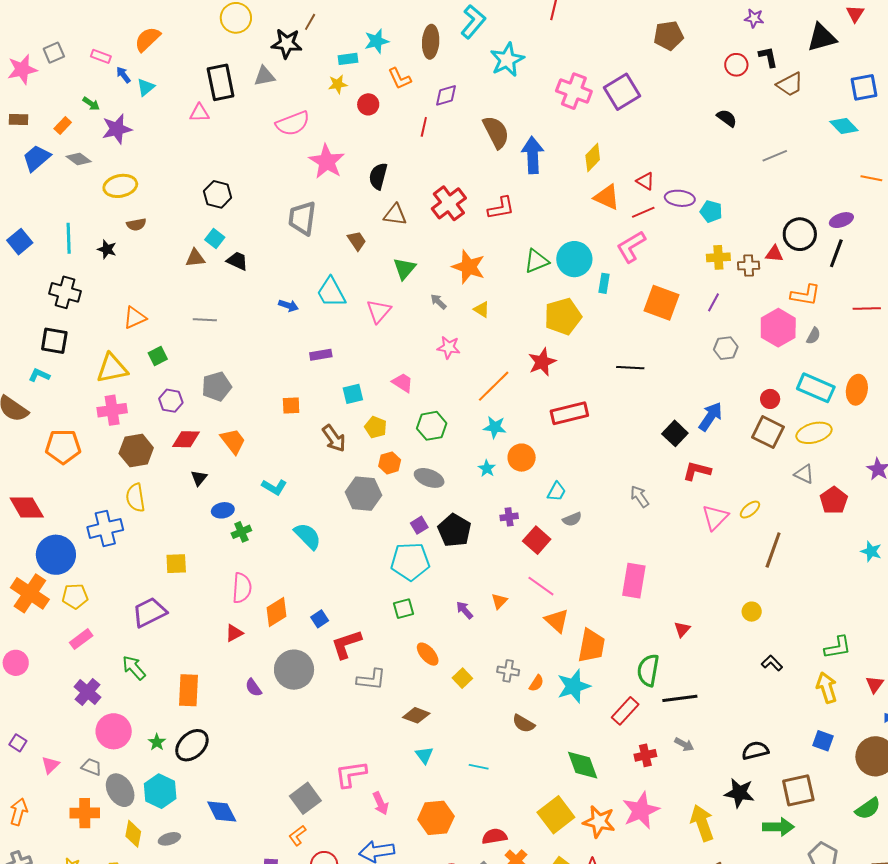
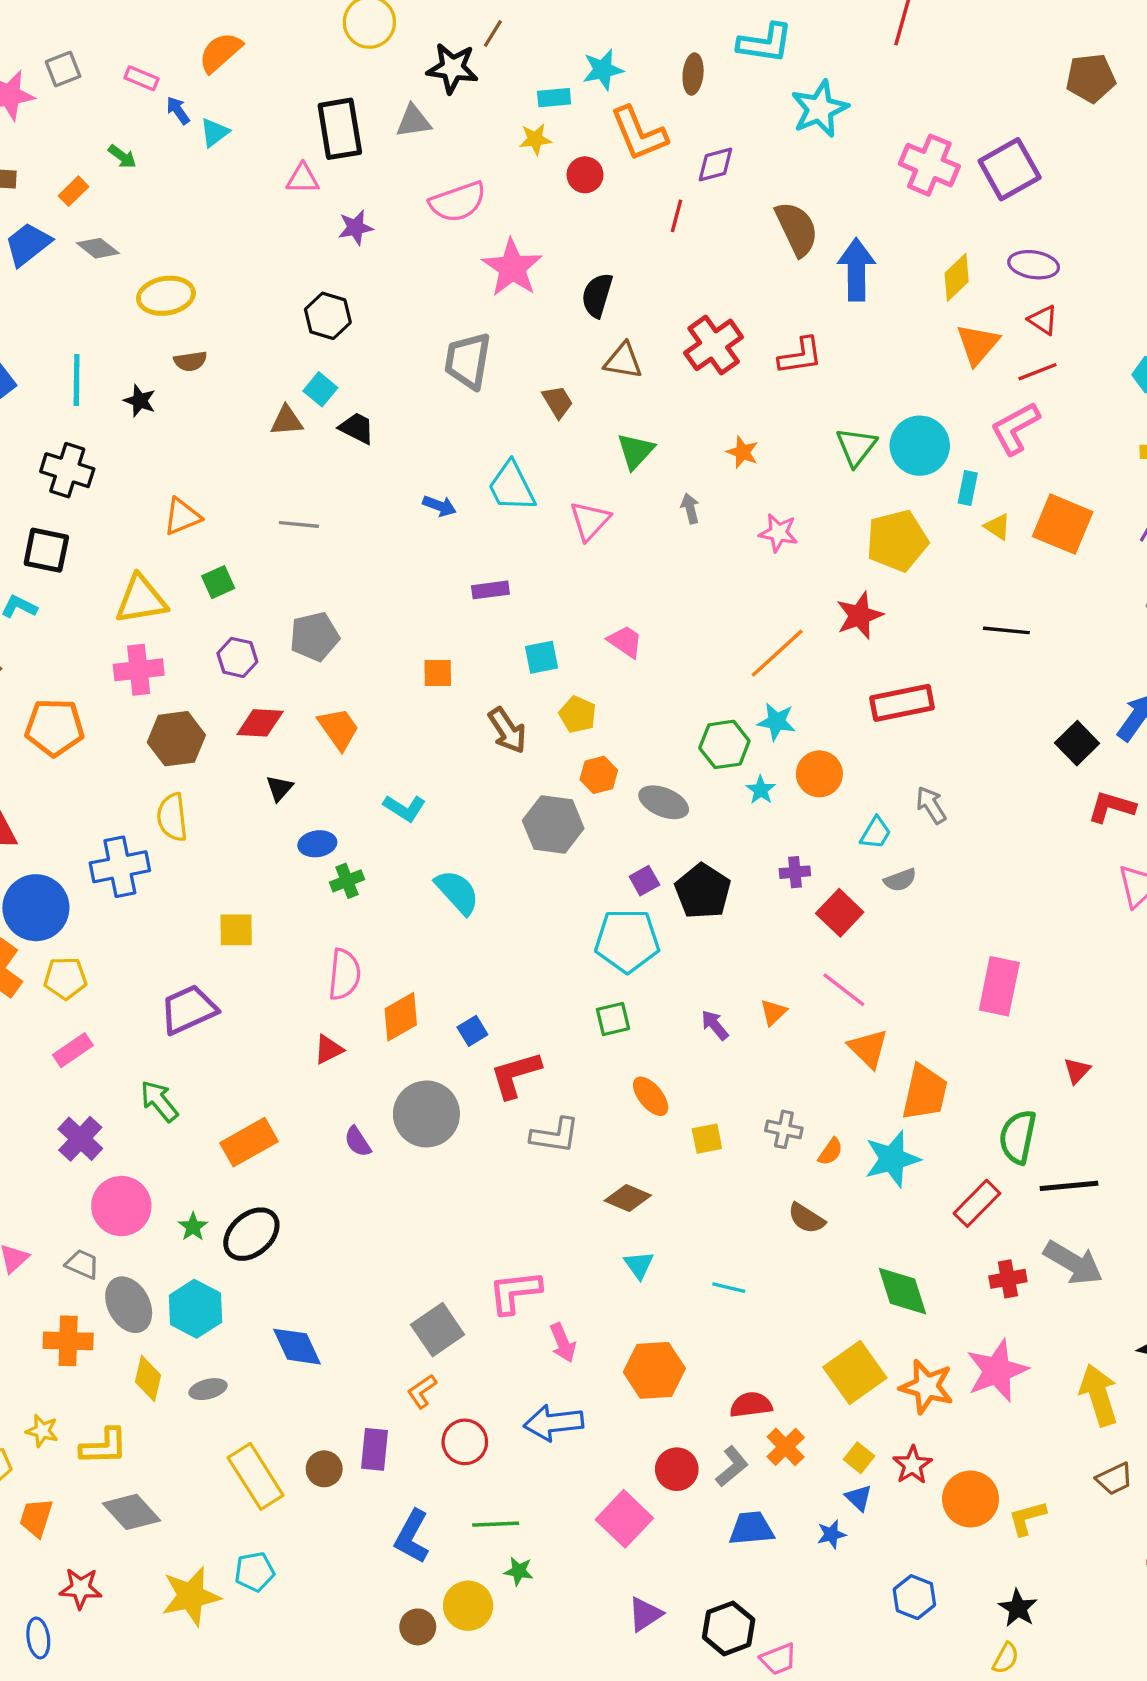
cyan L-shape: (473, 22) -> (765, 43), turned 56
brown ellipse: (431, 42) -> (693, 74), size x0.7
orange L-shape: (400, 79) -> (639, 134), size x1.5
purple star: (117, 129) -> (356, 228), moved, size x0.7
orange triangle: (607, 197) -> (978, 344), turned 44
purple ellipse: (680, 198) -> (1034, 265), moved
green triangle: (536, 261) -> (856, 447), turned -32
orange star: (469, 267) -> (743, 452), size x0.6
gray arrow: (438, 302) -> (690, 508), turned 30
yellow triangle: (482, 310) -> (997, 527), moved
pink star: (449, 347) -> (778, 533), moved
green hexagon: (432, 426) -> (724, 744), moved
gray arrow: (640, 496) -> (931, 805), moved
yellow square: (462, 678) -> (707, 1139), turned 30
orange rectangle: (189, 690) -> (249, 1142), turned 56
gray arrow: (684, 744) -> (1073, 1263), size x1.8

